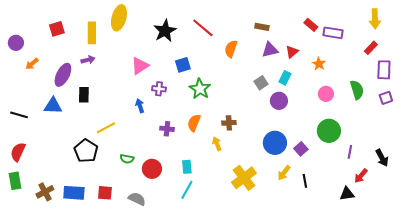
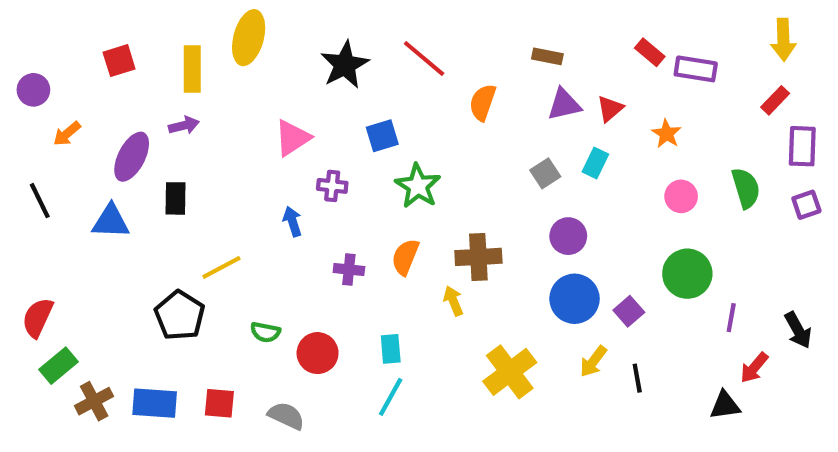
purple circle: (279, 101) -> (568, 236), moved
black line: (19, 115) -> (40, 201), moved, turned 48
brown cross: (229, 123) -> (478, 257), size x1.5
green rectangle: (15, 181) -> (59, 366), moved, turned 60

